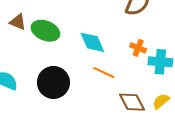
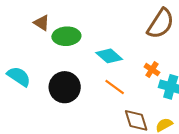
green ellipse: (45, 31) -> (66, 36), turned -36
cyan diamond: (92, 42) -> (109, 56), turned -36

